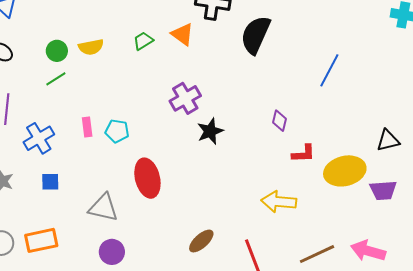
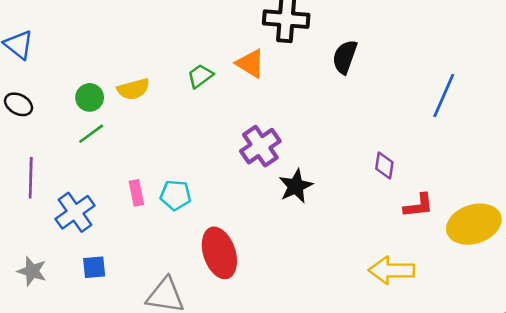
black semicircle: (256, 35) -> (345, 57), size x0.7

